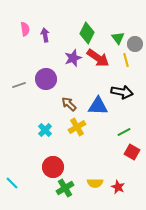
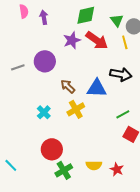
green diamond: (87, 33) -> (86, 15), turned 50

